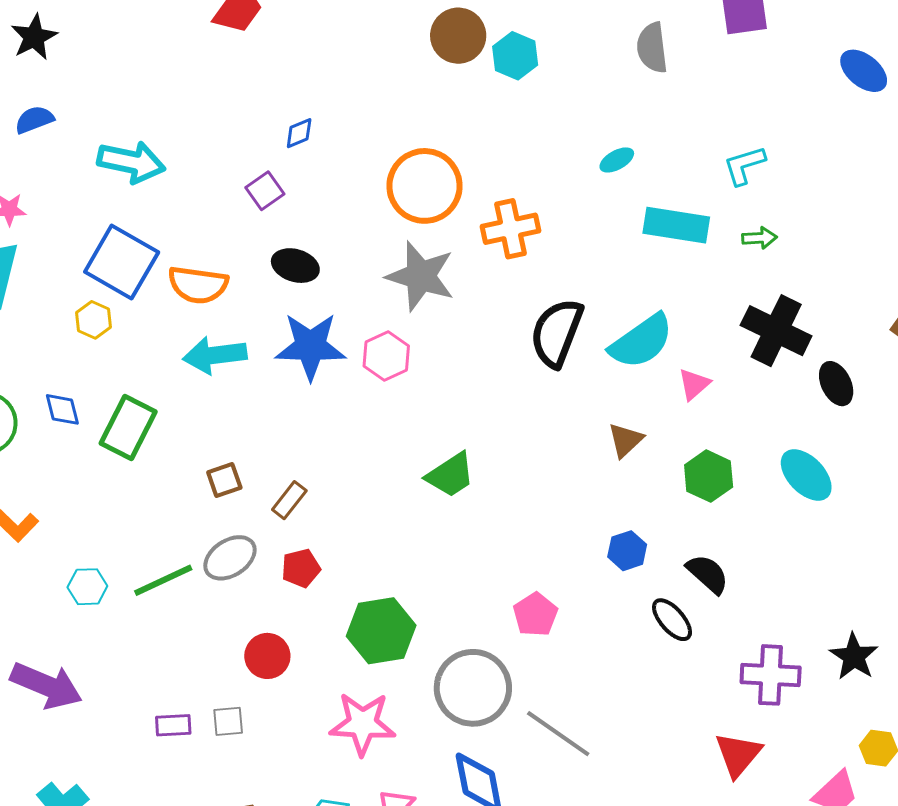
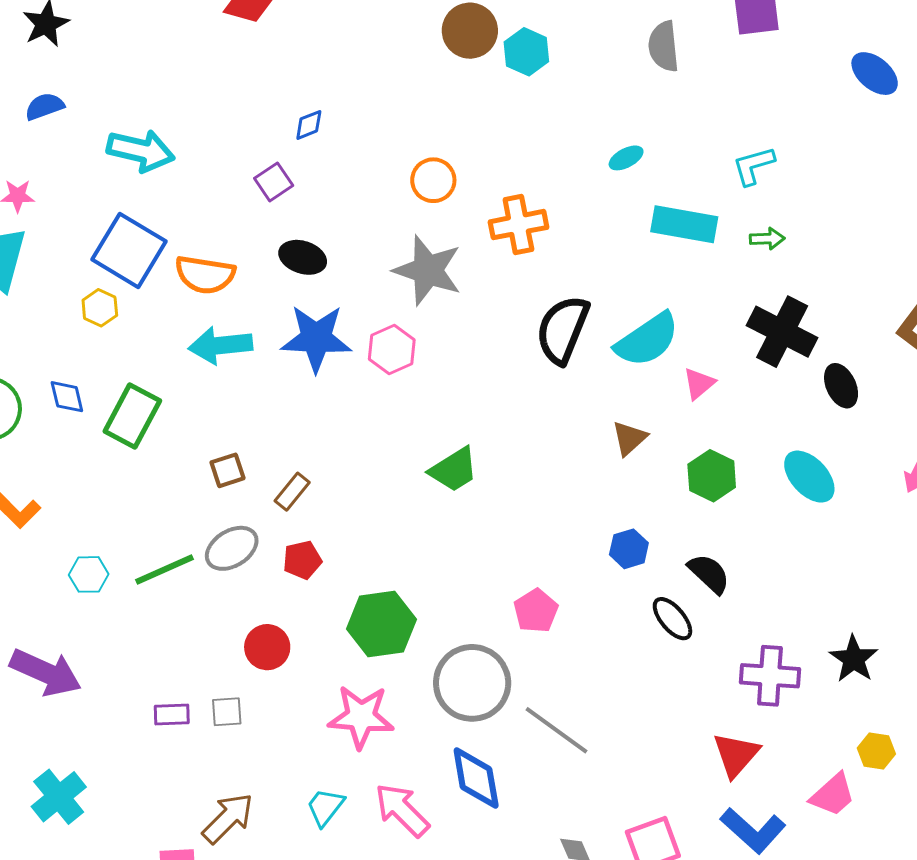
orange circle: (425, 186) -> (433, 180), size x0.6

